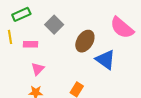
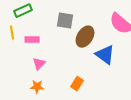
gray square: (54, 25) -> (65, 21), moved, turned -36

